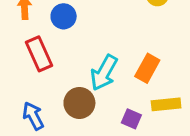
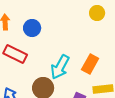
red rectangle: (39, 54) -> (15, 54), turned -40

